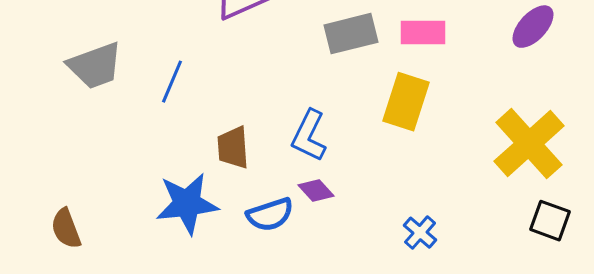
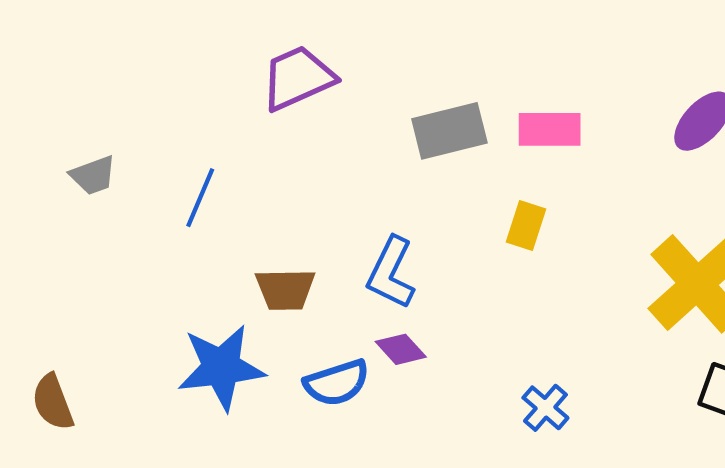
gray trapezoid: (95, 66) -> (93, 175), size x0.6
yellow rectangle: (406, 102) -> (526, 225), size x0.6
brown trapezoid: (233, 148) -> (285, 289), turned -87

